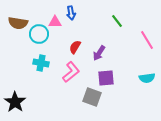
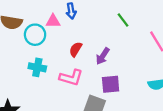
pink L-shape: (71, 72) -> (71, 77), turned 55

